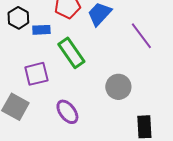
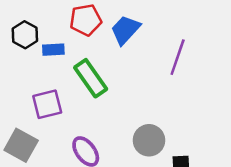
purple line: (141, 36) -> (178, 57), turned 56
gray circle: (118, 87) -> (149, 140), moved

